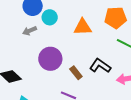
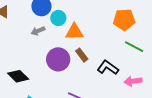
orange triangle: (83, 27) -> (74, 32), moved
brown rectangle: (76, 73) -> (82, 55), moved

